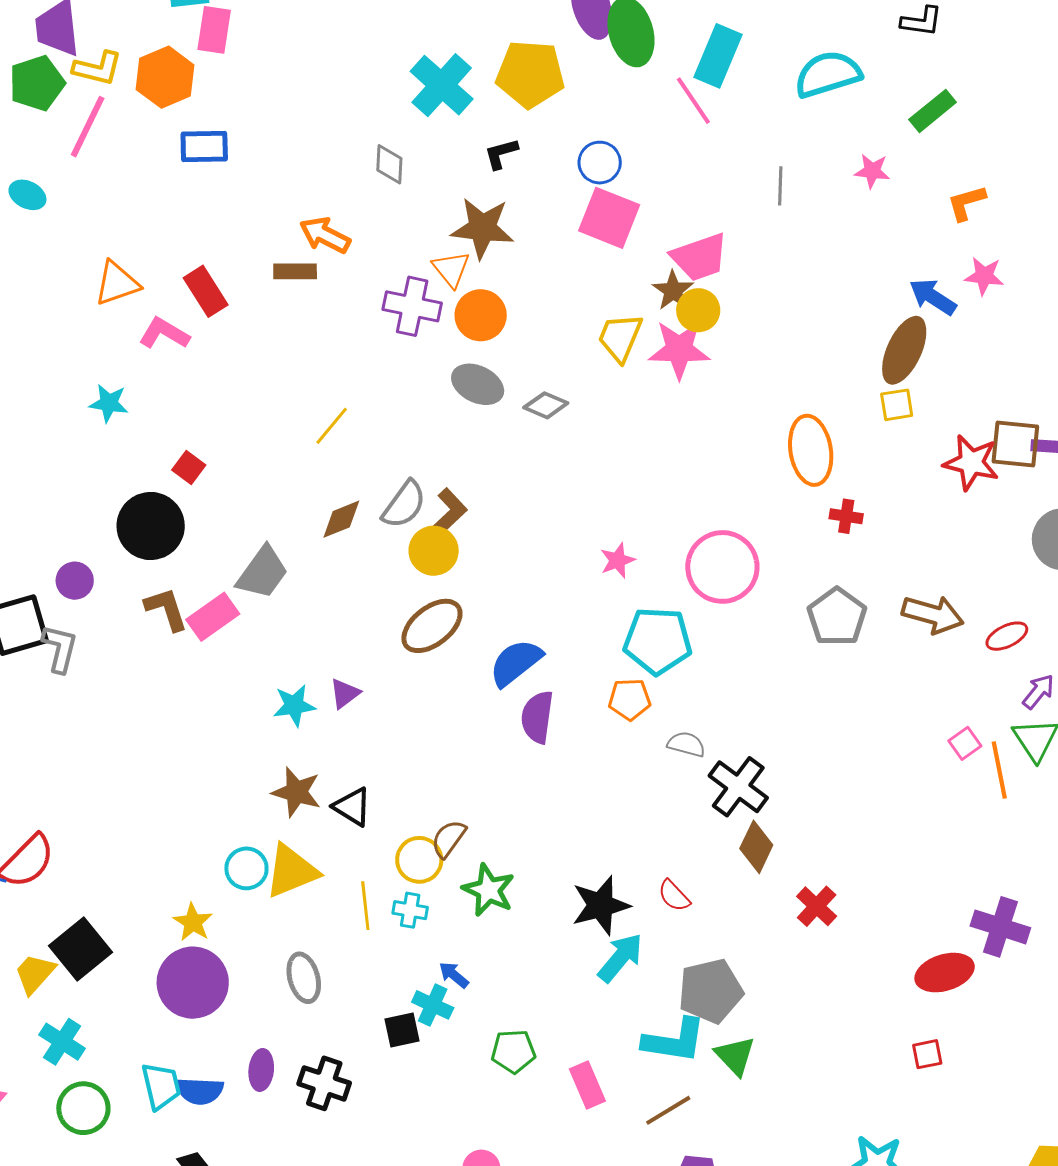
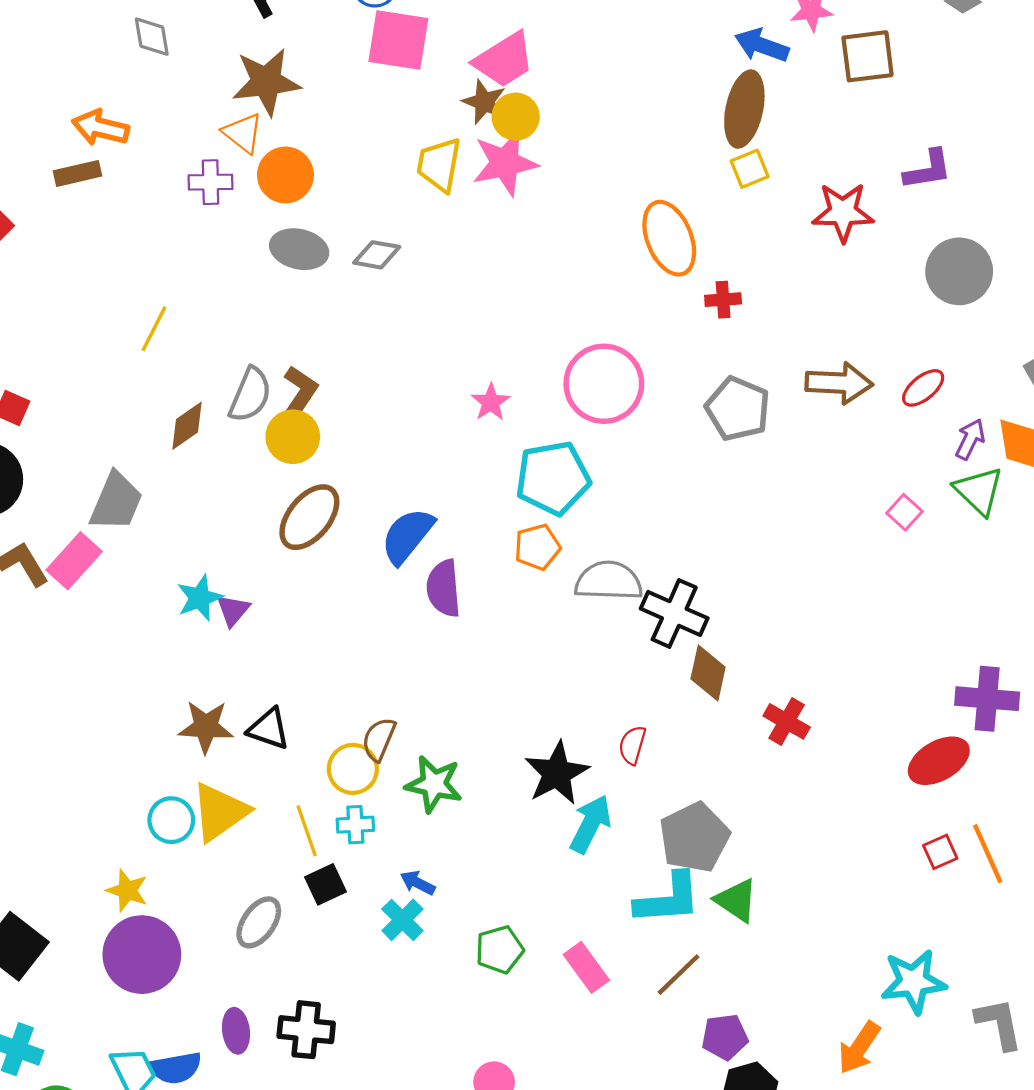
purple cross: (412, 306) -> (211, 182), size x0.7
brown square: (1015, 444) -> (868, 56), moved
cyan star: (294, 705) -> (200, 598), moved
gray semicircle: (686, 744) -> (609, 581), size x1.6
orange line: (999, 770) -> (988, 854), moved
red semicircle: (674, 896) -> (632, 745), turned 72
gray ellipse: (304, 978) -> (259, 922), turned 63
cyan cross: (433, 1005) -> (402, 920), turned 33
black square: (402, 1030) -> (325, 884), moved

